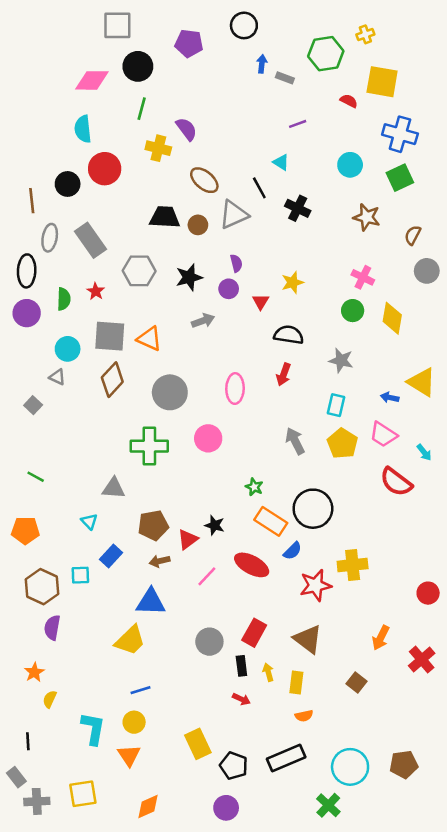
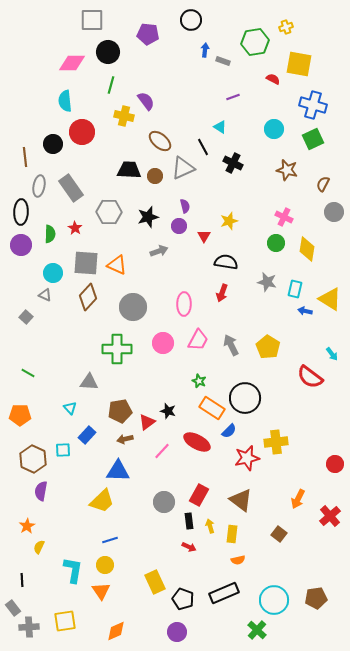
cyan rectangle: (336, 405) -> (295, 289), moved
pink trapezoid: (383, 435) -> (198, 340), moved, turned -95

